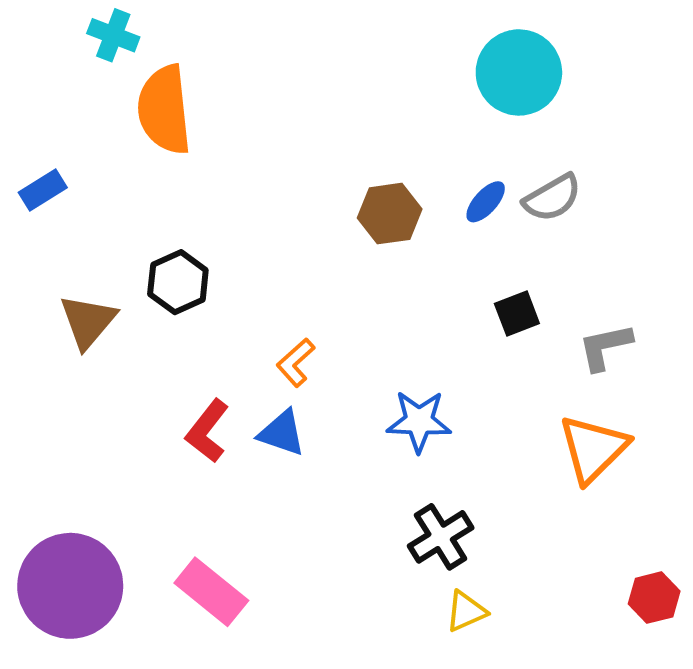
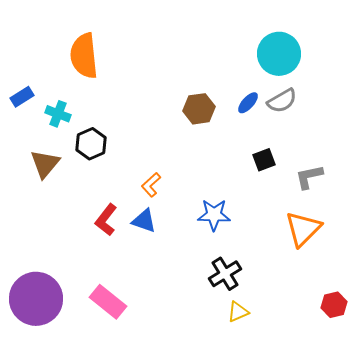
cyan cross: (113, 35) -> (58, 114), moved
cyan circle: (519, 72) -> (279, 54), moved

